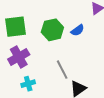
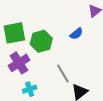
green hexagon: (52, 30) -> (41, 41), moved

